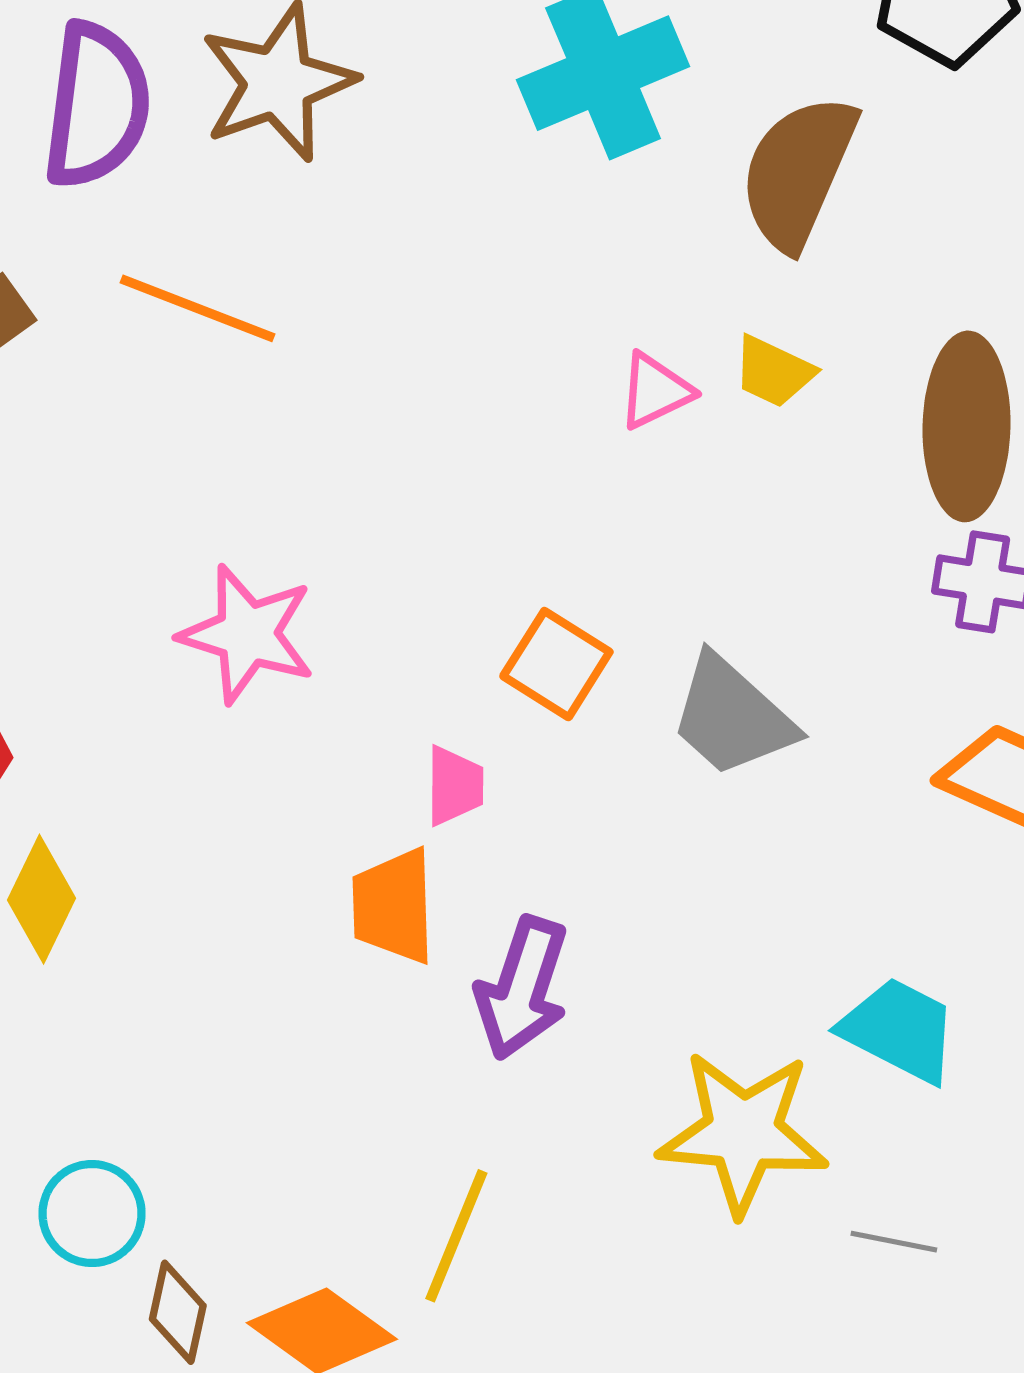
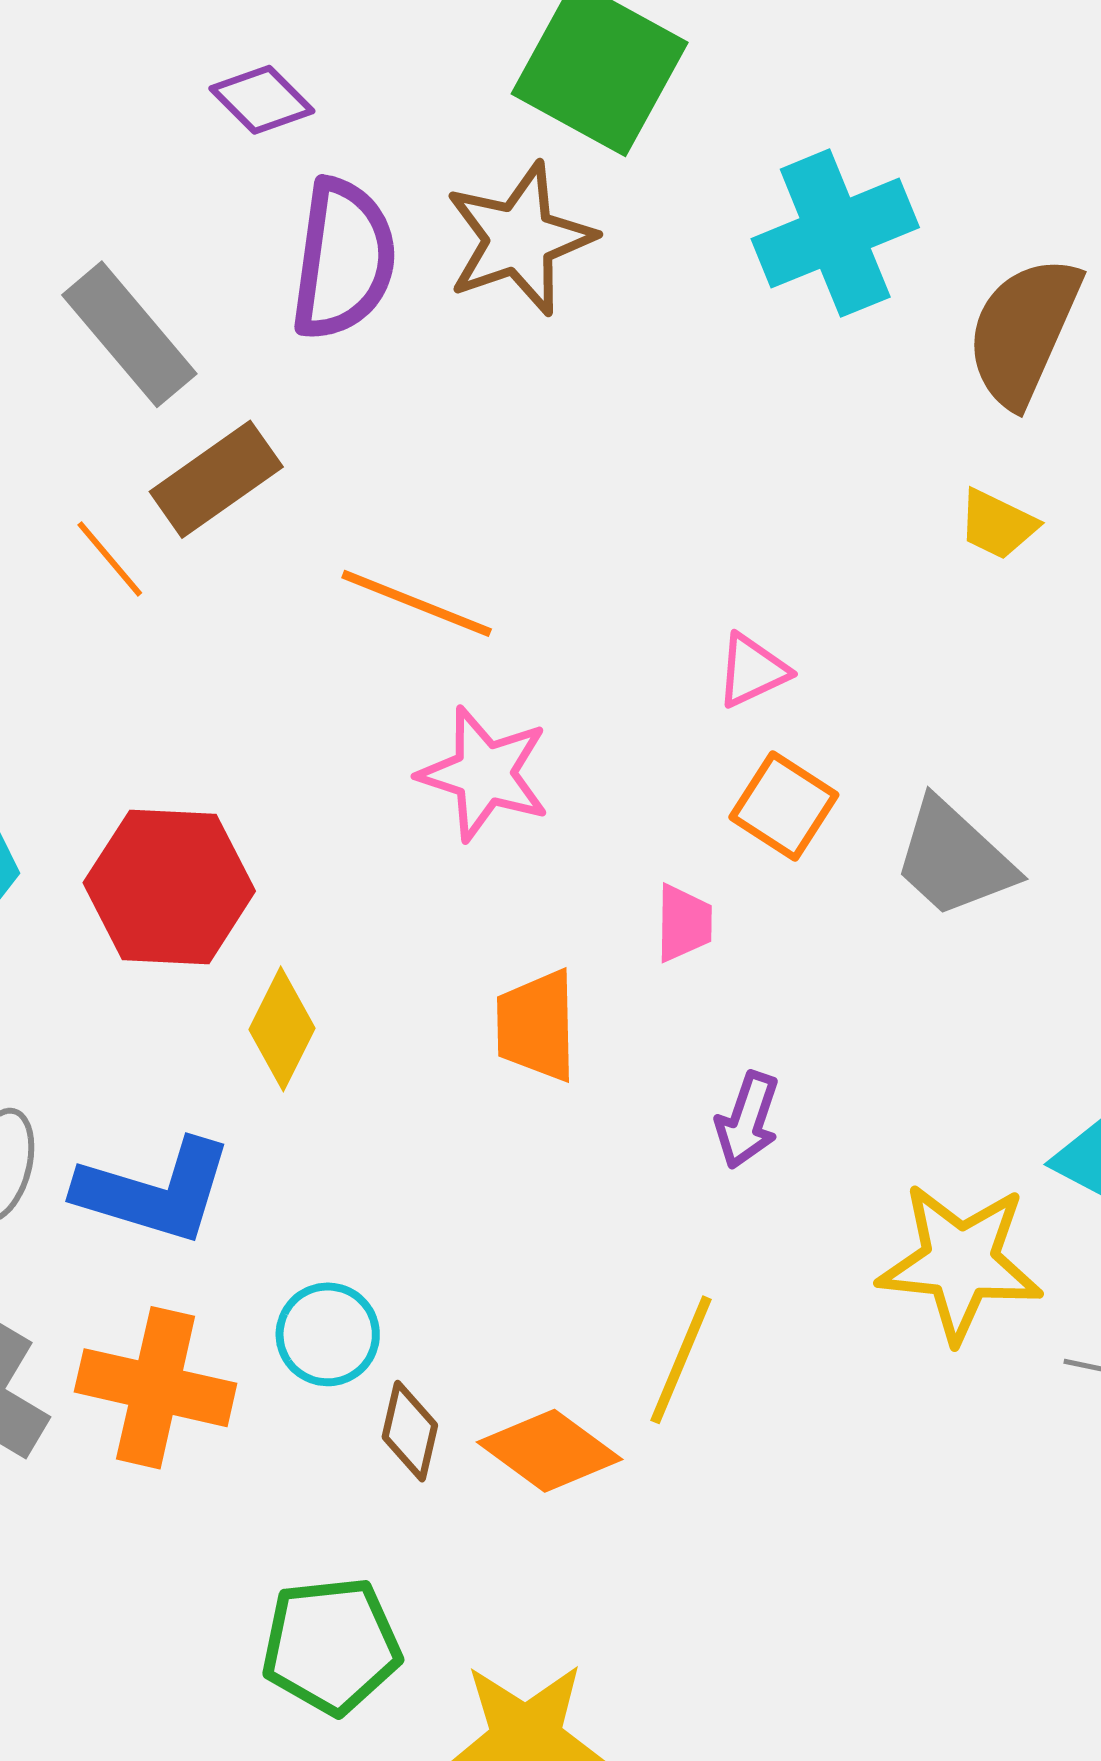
orange line: (197, 308) -> (417, 603), moved
pink triangle: (655, 391) -> (752, 671), moved
orange trapezoid: (393, 906) -> (536, 1026), moved
purple arrow: (522, 988) -> (747, 1120), size x0.7

